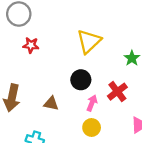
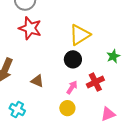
red star: (31, 45) -> (30, 28), size x1.6
black circle: (81, 80) -> (73, 59), moved

